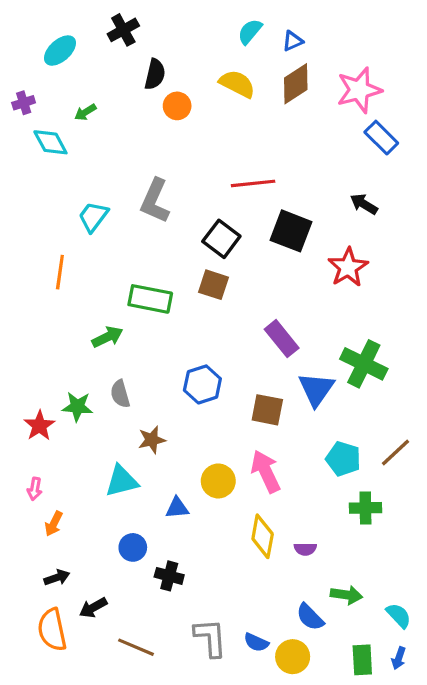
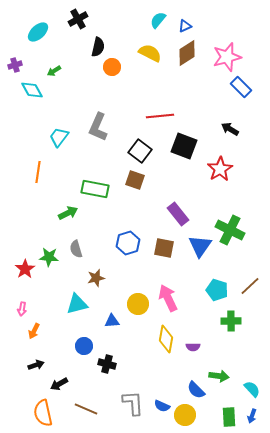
brown square: (267, 410) -> (164, 248), moved
orange semicircle: (52, 630) -> (43, 413), moved

